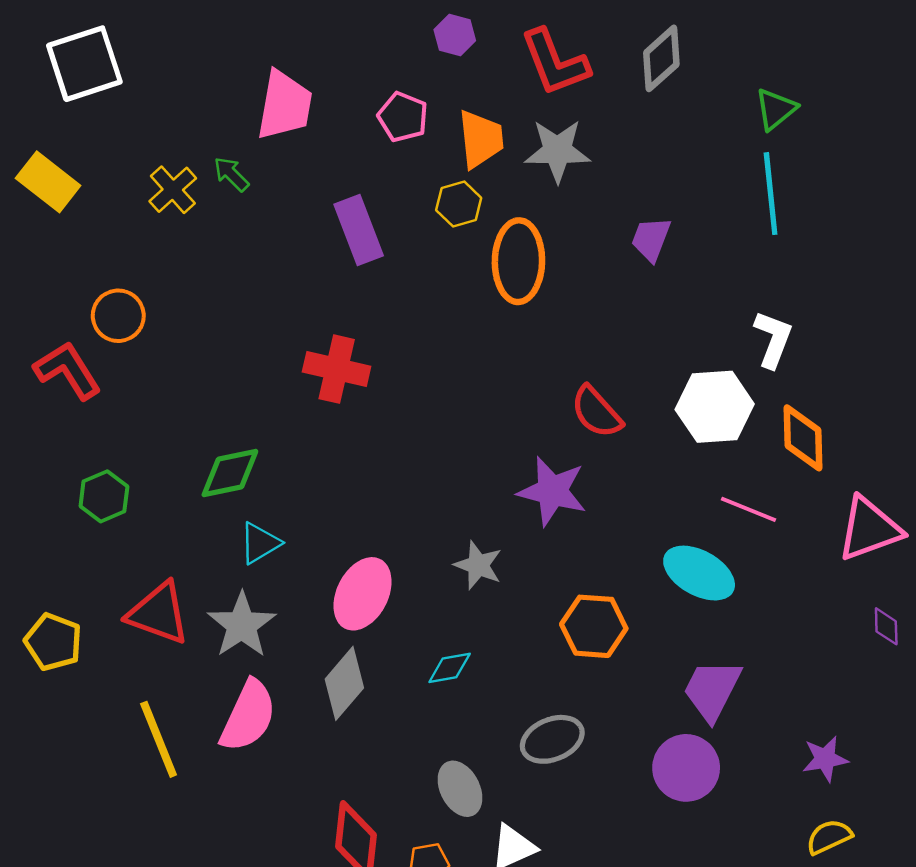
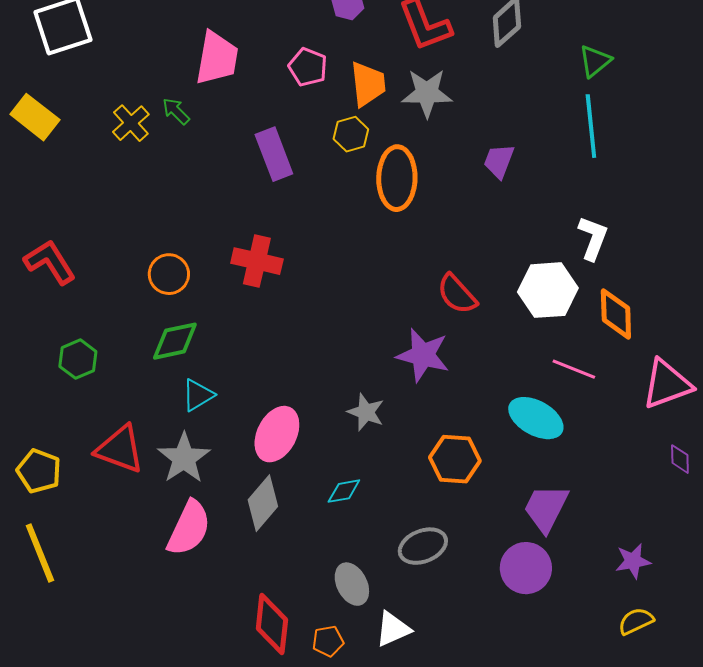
orange circle: (118, 316) -> (169, 274), moved
yellow line: (159, 739) -> (40, 553), moved

